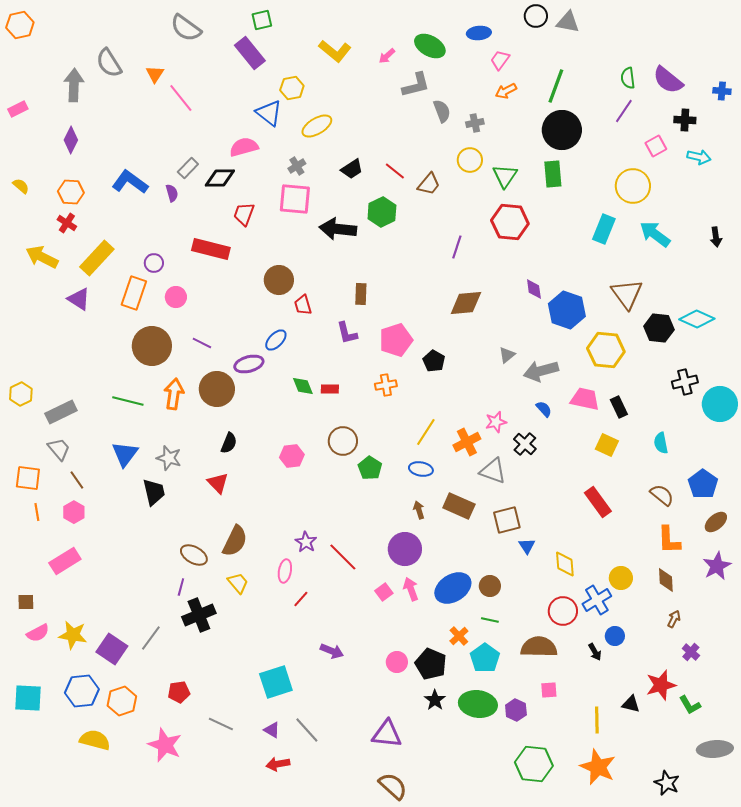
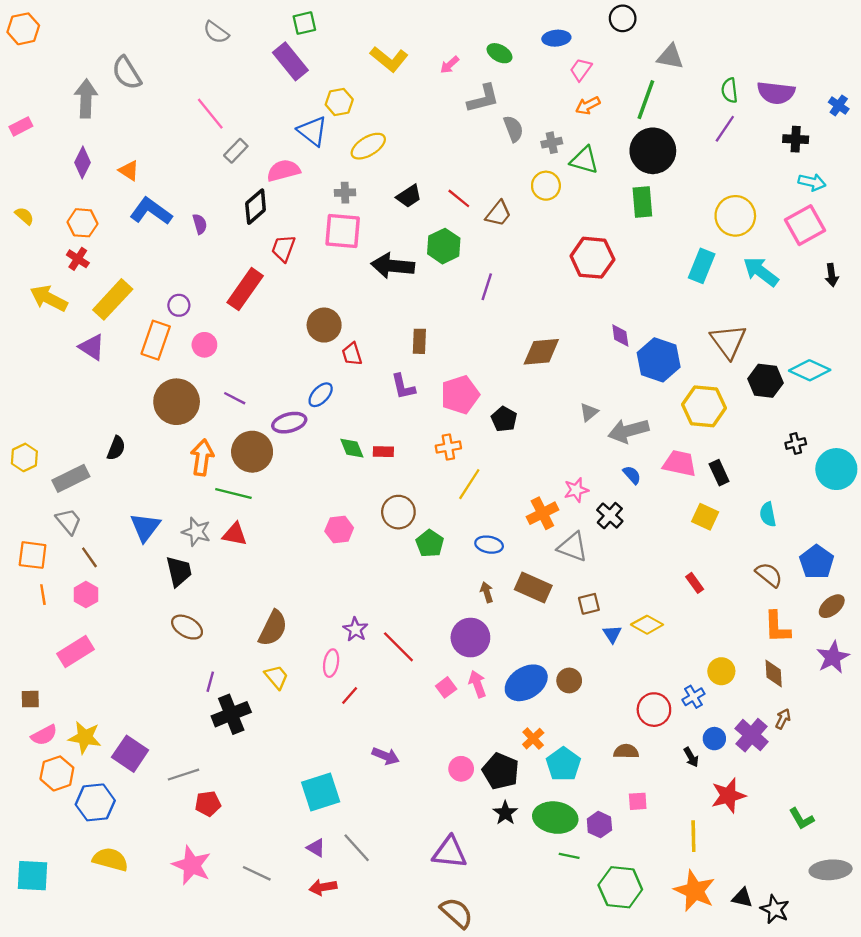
gray triangle: (568, 22) -> (670, 57), moved
gray semicircle: (186, 28) -> (216, 32), size x0.7
green ellipse: (430, 46) -> (499, 53), size x0.7
orange triangle: (155, 74) -> (129, 171), moved, turned -30
purple semicircle: (668, 80) -> (776, 93), turned -32
blue cross: (722, 91) -> (839, 106), turned 30
pink square: (656, 146) -> (805, 225), moved, size x1.6
gray cross: (297, 166) -> (345, 193), turned 30
gray rectangle: (188, 168) -> (236, 151), moved
green triangle: (505, 176) -> (584, 160), moved, turned -48
black diamond: (220, 178) -> (256, 207), turned -40
purple line: (457, 247) -> (487, 287), moved
red rectangle: (211, 249) -> (245, 289), turned -69
black cross: (685, 382) -> (796, 444), size x0.7
green line: (128, 401) -> (233, 493), moved
yellow line: (426, 432) -> (469, 484), moved
black semicircle: (229, 443) -> (116, 448), moved
red triangle: (218, 483) -> (235, 534), moved, turned -35
red rectangle: (598, 502) -> (695, 583), size x0.6
brown square: (507, 520) -> (589, 604), size x0.7
brown ellipse: (194, 555) -> (187, 627), moved
yellow diamond: (565, 564) -> (647, 625), moved, turned -56
blue cross: (597, 600) -> (693, 697), size x0.7
green line: (490, 620) -> (569, 856), moved
gray line: (151, 638) -> (184, 775), moved, turned 36
brown semicircle: (539, 647) -> (626, 751), size x0.6
purple cross: (691, 652) -> (752, 735), moved, size x1.6
red star: (661, 685) -> (728, 795), moved
cyan square: (28, 698) -> (33, 876), moved
orange hexagon: (122, 701) -> (57, 773), moved
black triangle: (631, 704) -> (742, 898), moved
gray line: (221, 724) -> (257, 873), moved

